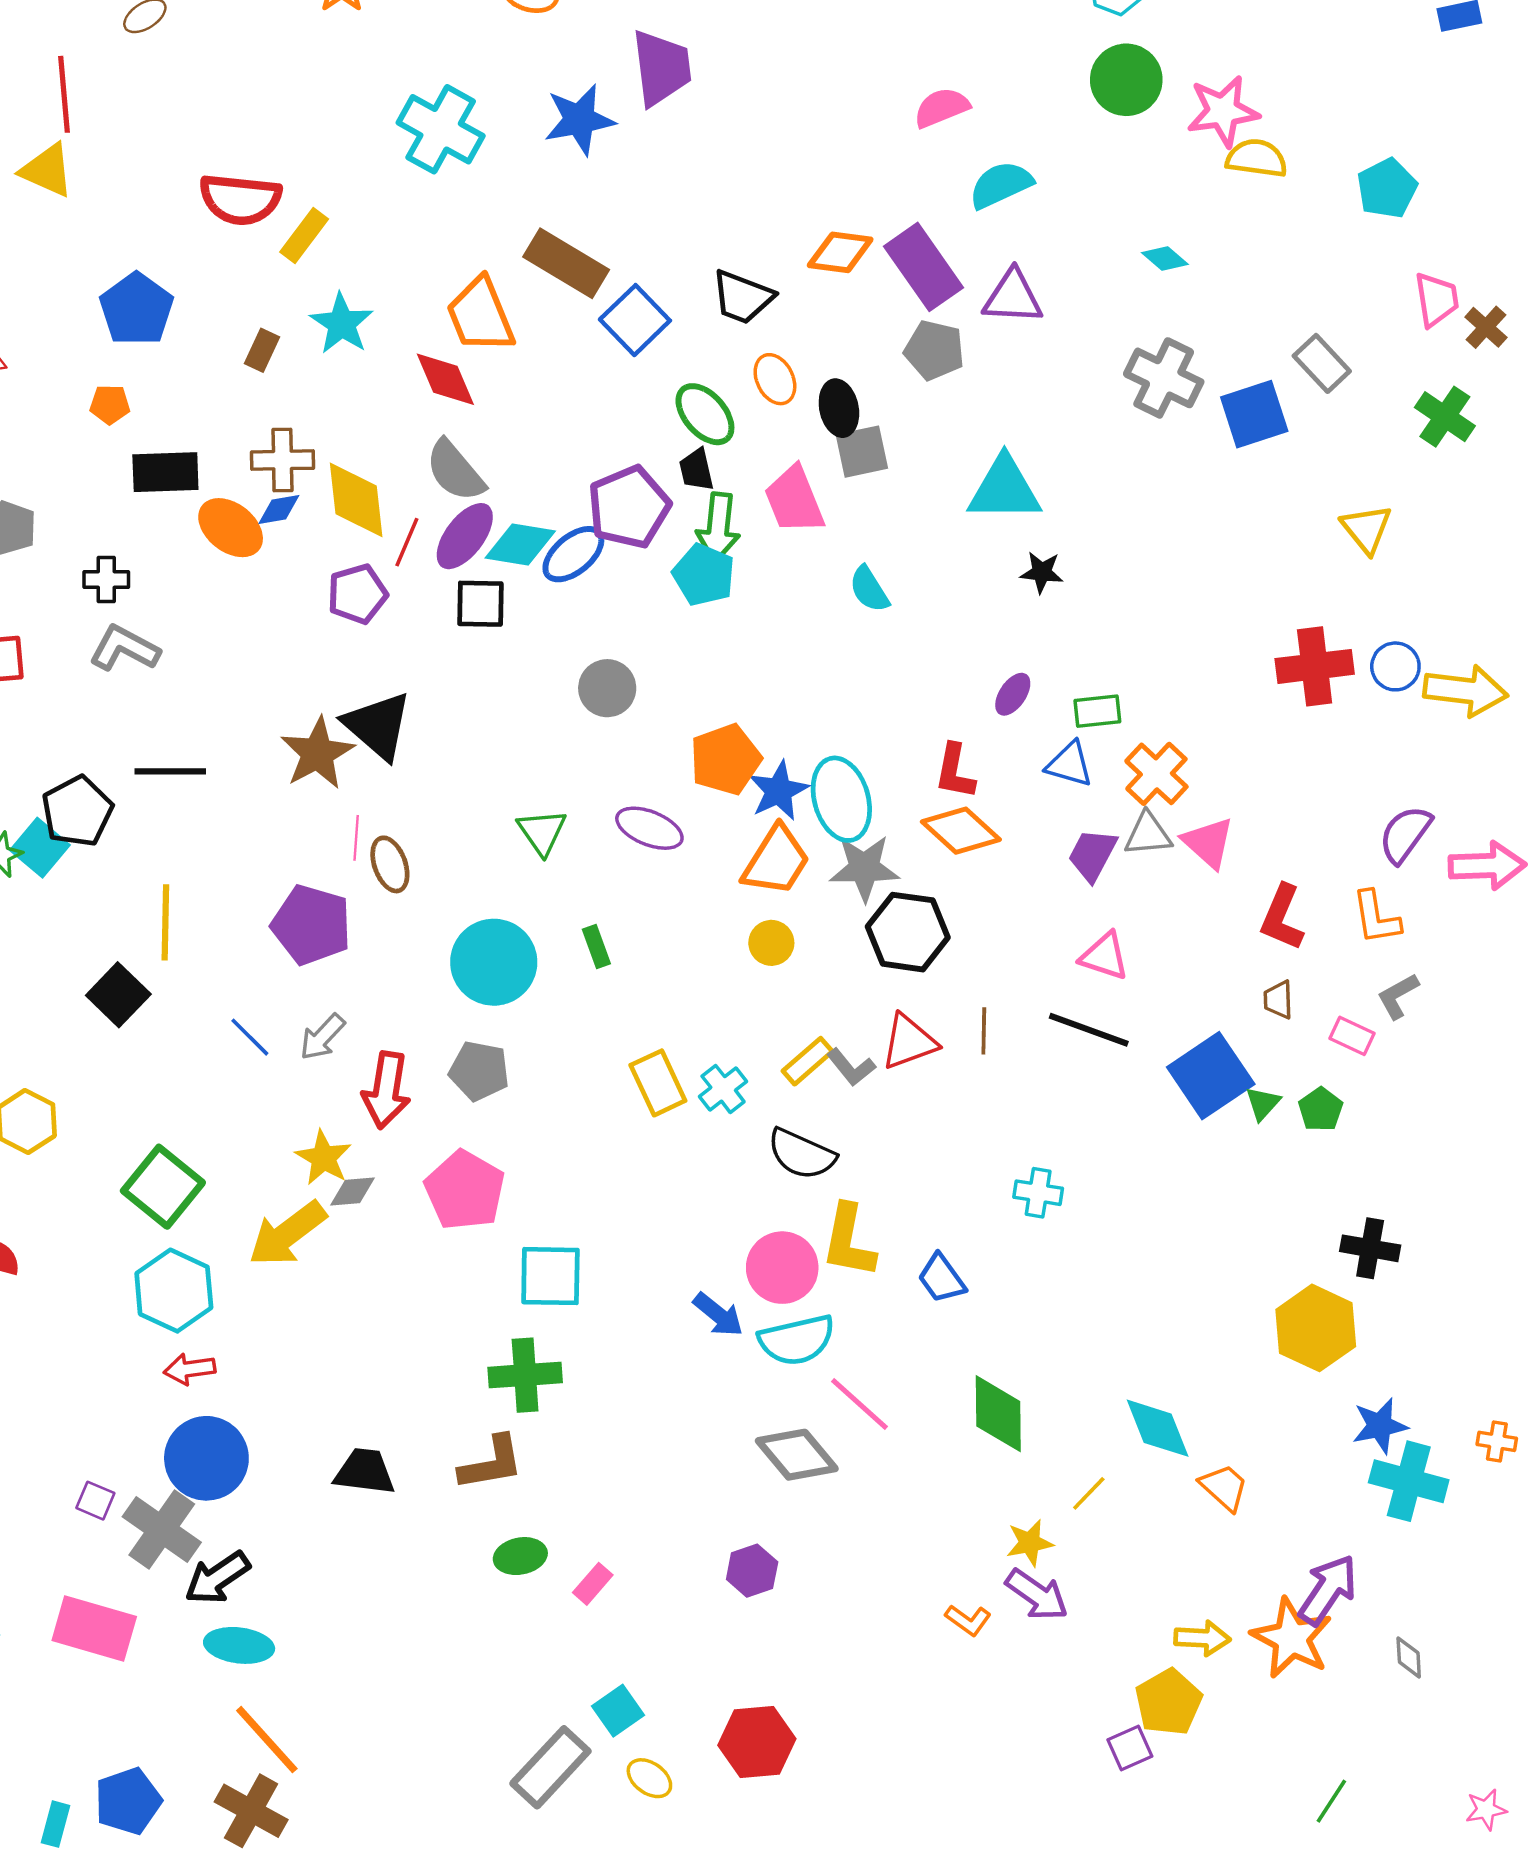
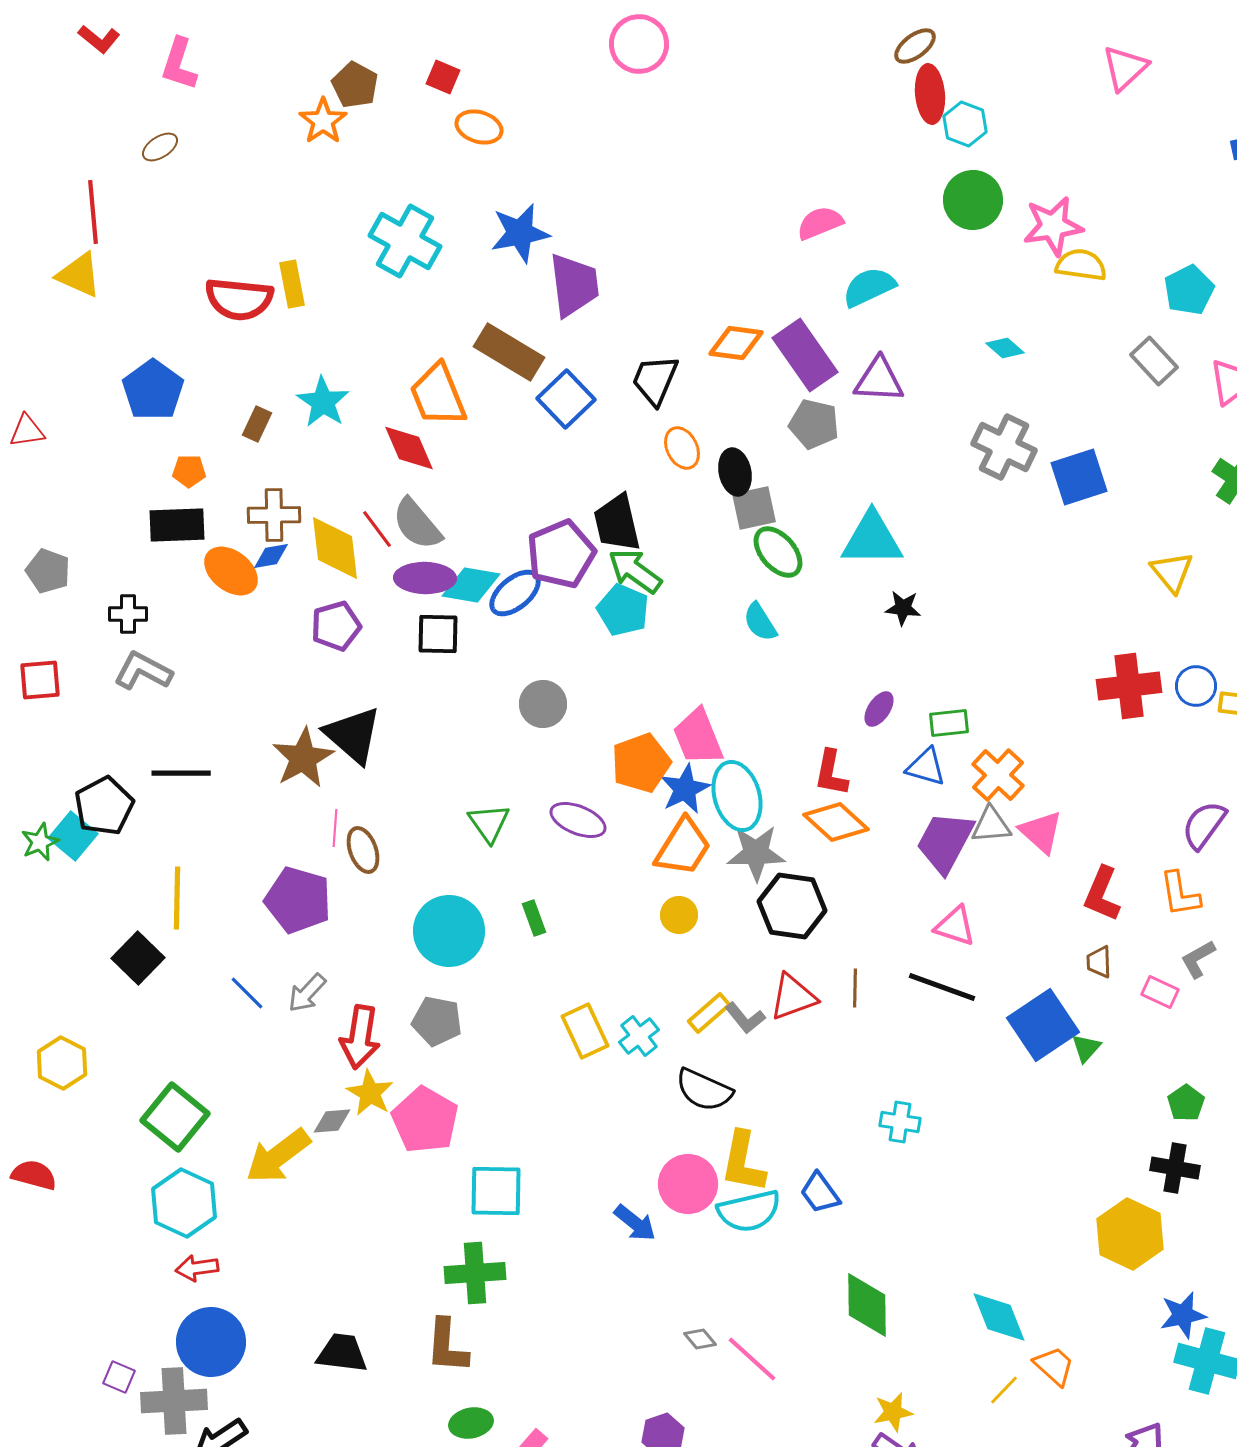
purple trapezoid: (662, 68) -> (574, 285), moved
yellow rectangle: (304, 236) -> (292, 284), moved, turned -48
black trapezoid: (742, 297) -> (655, 380), turned 92
gray rectangle: (1322, 363) -> (1154, 361), moved
orange pentagon: (110, 405) -> (189, 471), moved
green ellipse: (705, 414) -> (778, 552), moved
black trapezoid: (697, 470) -> (617, 523), size x1.6
pink trapezoid: (794, 500) -> (698, 737), moved
green arrow: (718, 528) -> (635, 571), turned 120
purple ellipse: (465, 536) -> (425, 578), turned 54
red line: (407, 542) -> (377, 529), moved, turned -60
purple trapezoid: (1092, 855) -> (945, 842), size x1.4
green pentagon: (1321, 1109) -> (1186, 1103), moved
yellow star: (324, 1158) -> (370, 1093), moved
cyan semicircle: (797, 1340) -> (749, 1211), moved
pink line: (859, 1404) -> (752, 1359), moved
gray diamond: (797, 1455) -> (700, 1339), size x0.5
brown L-shape: (491, 1463) -> (447, 1346), turned 104
yellow line: (1089, 1493) -> (1004, 1390), moved
gray cross: (162, 1530) -> (174, 1401), turned -38

